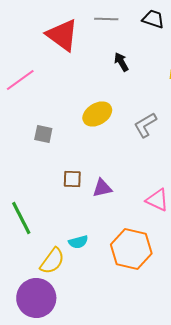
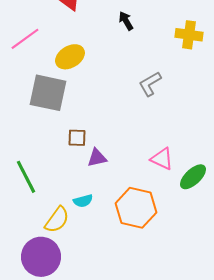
yellow ellipse: (97, 114) -> (70, 57), moved
gray square: (43, 134) -> (48, 93), size x2.0
purple triangle: (102, 188) -> (97, 158), moved

